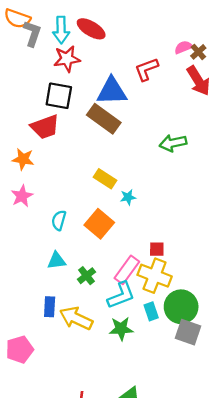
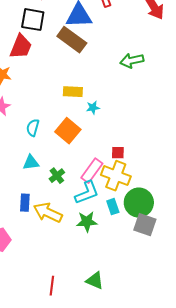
red trapezoid: (45, 127) -> (21, 47), turned -48
yellow rectangle: (105, 179) -> (73, 92), turned -30

